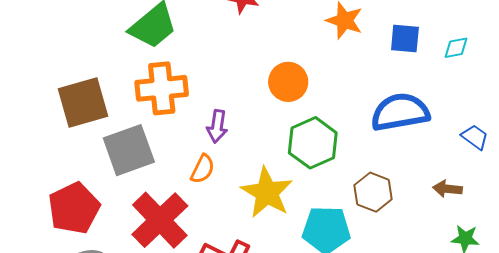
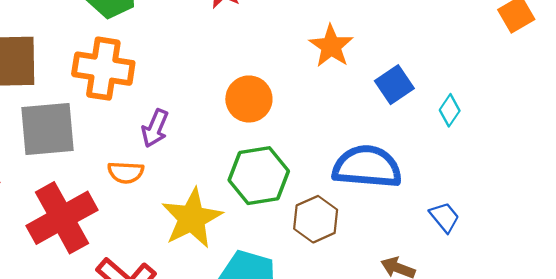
blue square: (405, 39) -> (394, 85), turned 36
cyan diamond: (456, 48) -> (450, 110), turned -60
orange semicircle: (203, 169) -> (126, 172), turned 52
brown hexagon: (373, 192) -> (316, 219), moved

